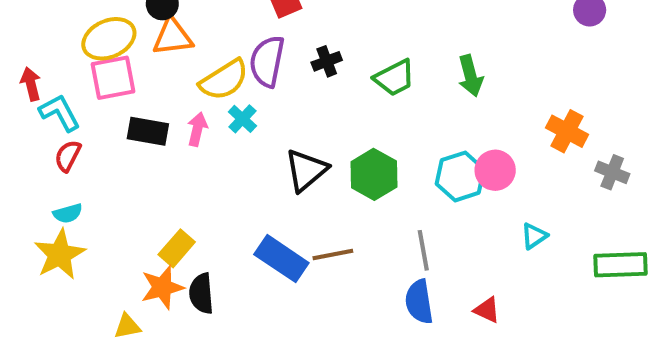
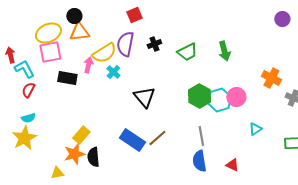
pink arrow: (197, 129) -> (88, 65), moved
black triangle: (306, 170) -> (144, 97), turned -30
green hexagon: (374, 174) -> (199, 96), moved
brown line: (333, 254) -> (157, 138), turned -30

